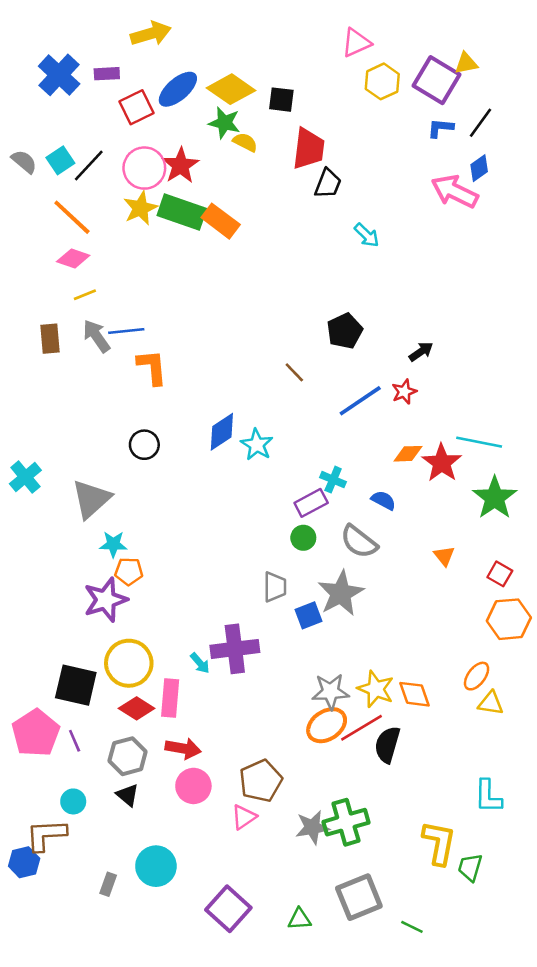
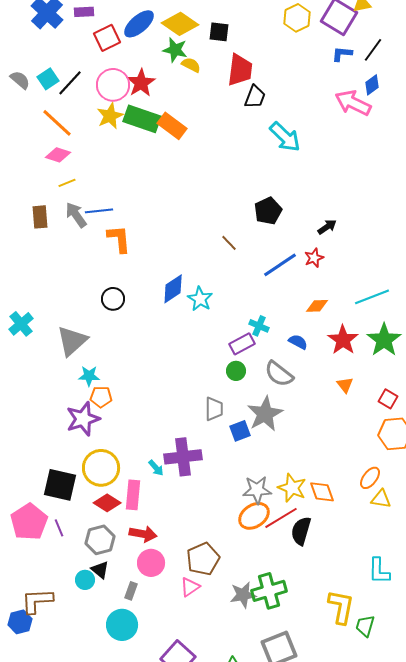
cyan arrow: (367, 235) -> (285, 137), size x1.6
cyan line: (479, 442) -> (372, 297), turned -32
red star: (442, 463) -> (343, 340), moved
cyan circle: (73, 801) -> (85, 580), moved
gray rectangle: (108, 884) -> (131, 591), moved

